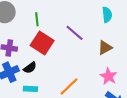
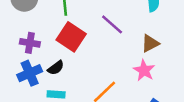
pink star: (109, 76) -> (144, 70), moved

